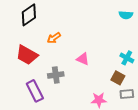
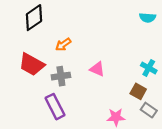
gray cross: (56, 75) -> (61, 76), moved
purple rectangle: (35, 91) -> (55, 107), moved
gray rectangle: (127, 94) -> (149, 110), turned 40

